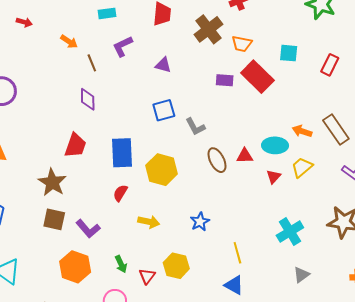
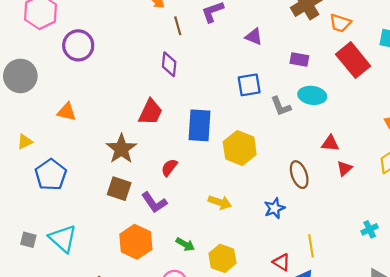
purple rectangle: (225, 80) -> (299, 60), moved
cyan ellipse: (275, 145) -> (312, 95), moved
brown ellipse: (217, 160) -> (299, 175), moved
red triangle: (274, 177) -> (345, 168), moved
red semicircle: (120, 193) -> (169, 167), moved
cyan cross: (290, 231) -> (370, 229), size x0.6
green arrow: (121, 264) -> (185, 244), turned -42
yellow hexagon: (176, 266) -> (222, 258), moved
red triangle: (147, 276) -> (281, 262), moved, turned -42

